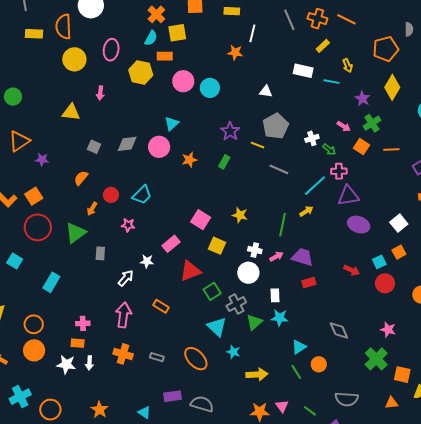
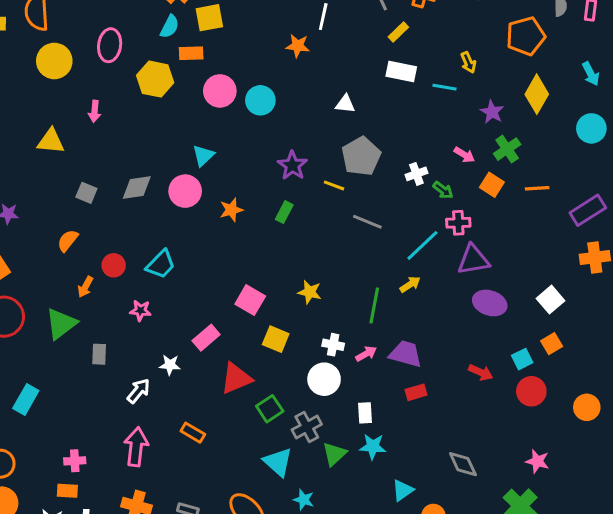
yellow rectangle: (323, 46) -> (398, 32), moved

